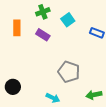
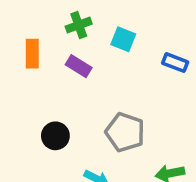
cyan square: (68, 20) -> (123, 39), turned -32
black circle: (13, 87) -> (55, 136), moved

